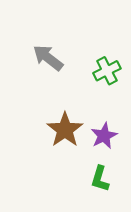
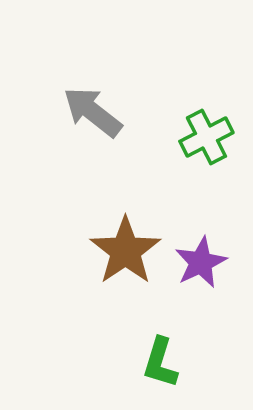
green L-shape: (100, 179) -> (160, 363), moved

